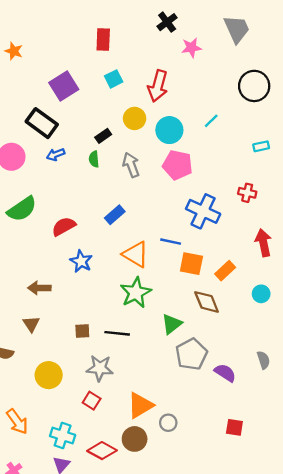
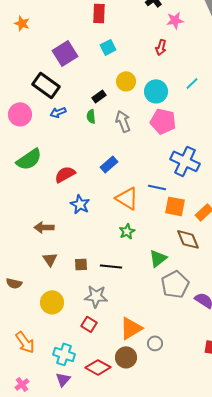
red arrow: (158, 86) -> (161, 47), moved, size x0.6
green star: (136, 293) -> (127, 231), size x0.6
brown triangle: (31, 324) -> (50, 259), moved

